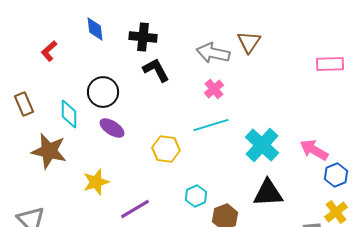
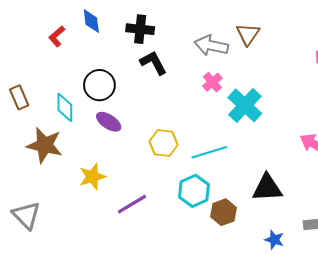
red L-shape: (49, 51) -> (57, 36), moved
cyan line: (211, 125) -> (209, 152), moved
cyan cross: (262, 145) -> (245, 105), moved
cyan hexagon: (196, 196) -> (194, 191), size x1.4

